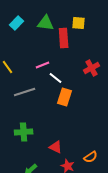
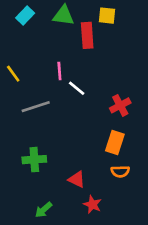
pink line: (43, 65) -> (59, 71), turned -72
red cross: (92, 68) -> (120, 105), moved
orange rectangle: (65, 97) -> (115, 142), moved
orange semicircle: (91, 157) -> (120, 171), moved, turned 32

